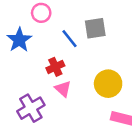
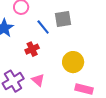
pink triangle: (63, 89) -> (38, 80), moved

